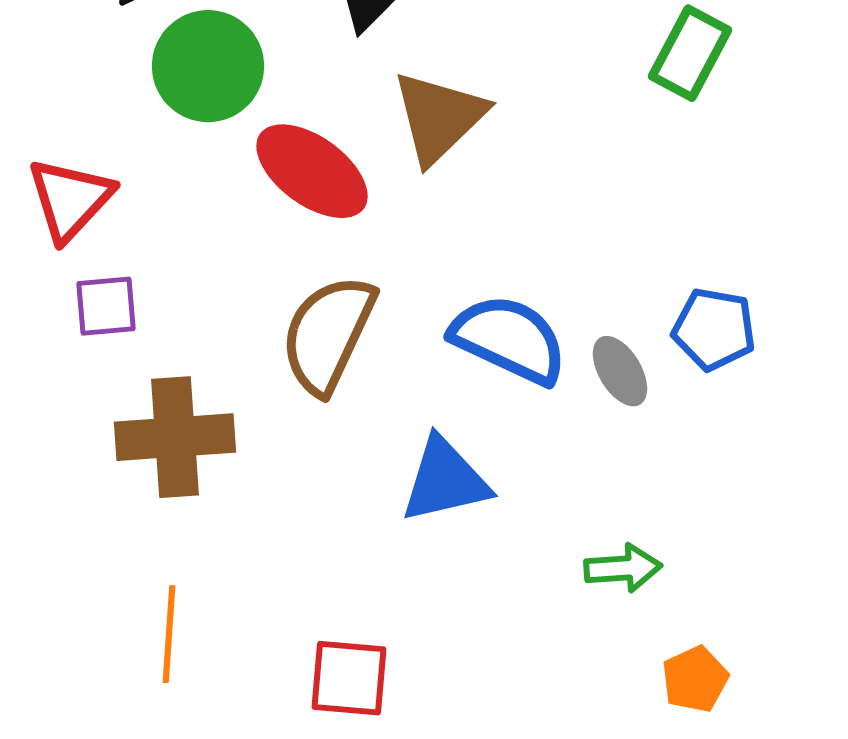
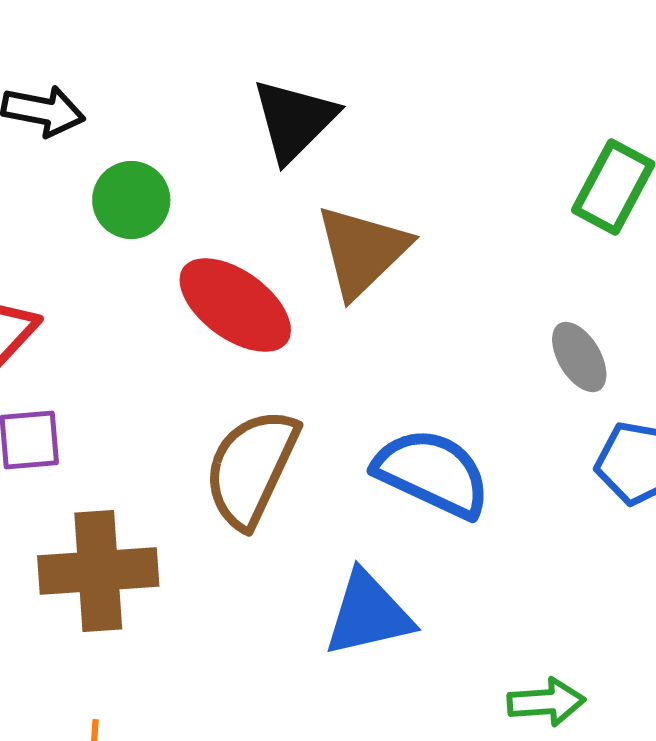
green circle: (208, 66) -> (131, 200), size x0.7
gray ellipse: (620, 371) -> (579, 357), moved

